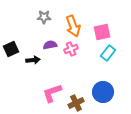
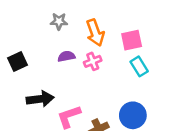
cyan rectangle: (108, 53) -> (139, 66), turned -70
black arrow: (33, 60) -> (40, 99), moved, size x1.5

